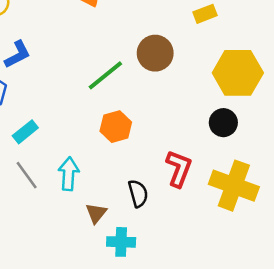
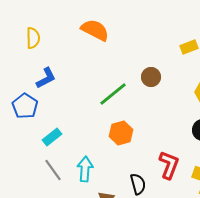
brown circle: (155, 53) -> (151, 77), size x0.7

